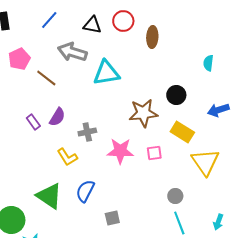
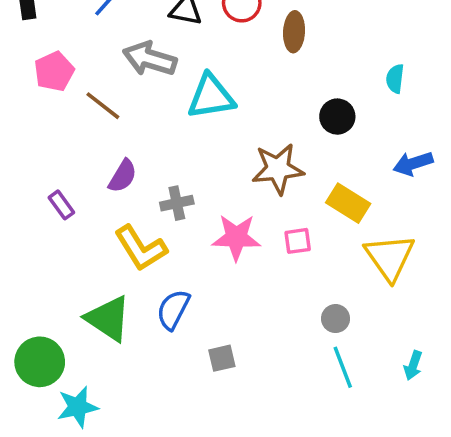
black circle: (176, 95) -> (337, 117), moved
purple rectangle: (33, 122) -> (61, 205), moved
yellow L-shape: (67, 157) -> (141, 248), size x1.4

